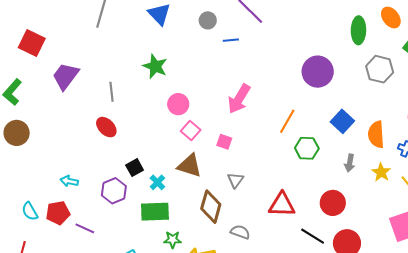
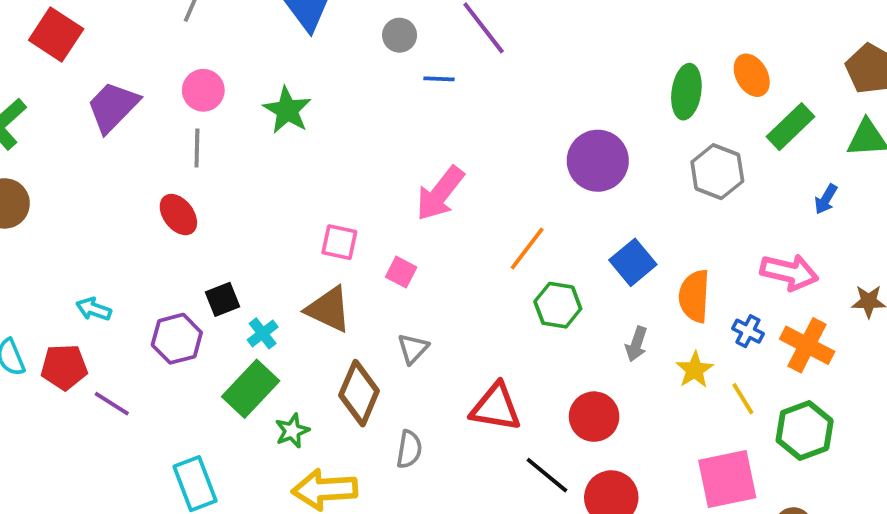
pink circle: (178, 104) -> (203, 90), moved
pink square: (191, 131) -> (339, 242), turned -36
green rectangle: (155, 212) -> (251, 389), turned -52
gray semicircle: (240, 232) -> (409, 449), turned 72
green star: (173, 240) -> (292, 431), moved, turned -30

